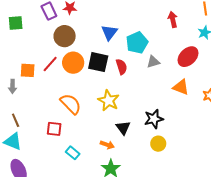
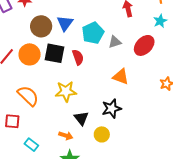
brown circle: (65, 36) -> (41, 26), moved
gray triangle: (153, 62) -> (115, 42), moved
orange triangle: (181, 87) -> (121, 77), moved
yellow star: (109, 101) -> (66, 91), turned -30
yellow circle: (158, 144) -> (102, 134), moved

